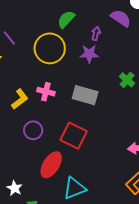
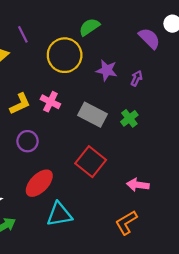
purple arrow: (96, 33) -> (137, 78), moved
green cross: (127, 80) -> (129, 118), moved
red square: (74, 136) -> (91, 162), moved

